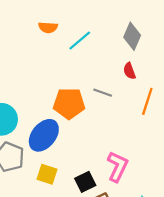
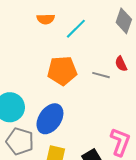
red semicircle: (129, 71) -> (121, 64), moved
orange pentagon: (69, 103) -> (62, 71), moved

